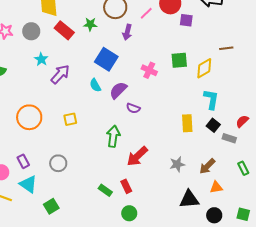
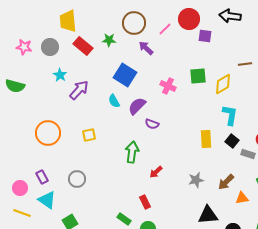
purple arrow: (127, 32) -> (146, 48), turned 119
red arrow: (137, 156) -> (156, 172), size x0.6
orange triangle: (216, 187) -> (242, 198), moved
green rectangle: (105, 190) -> (124, 219), moved

